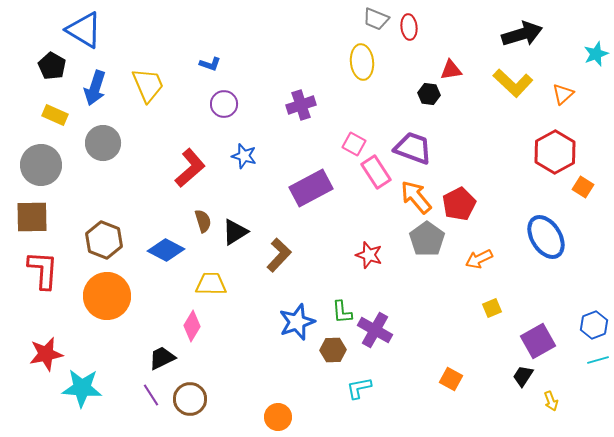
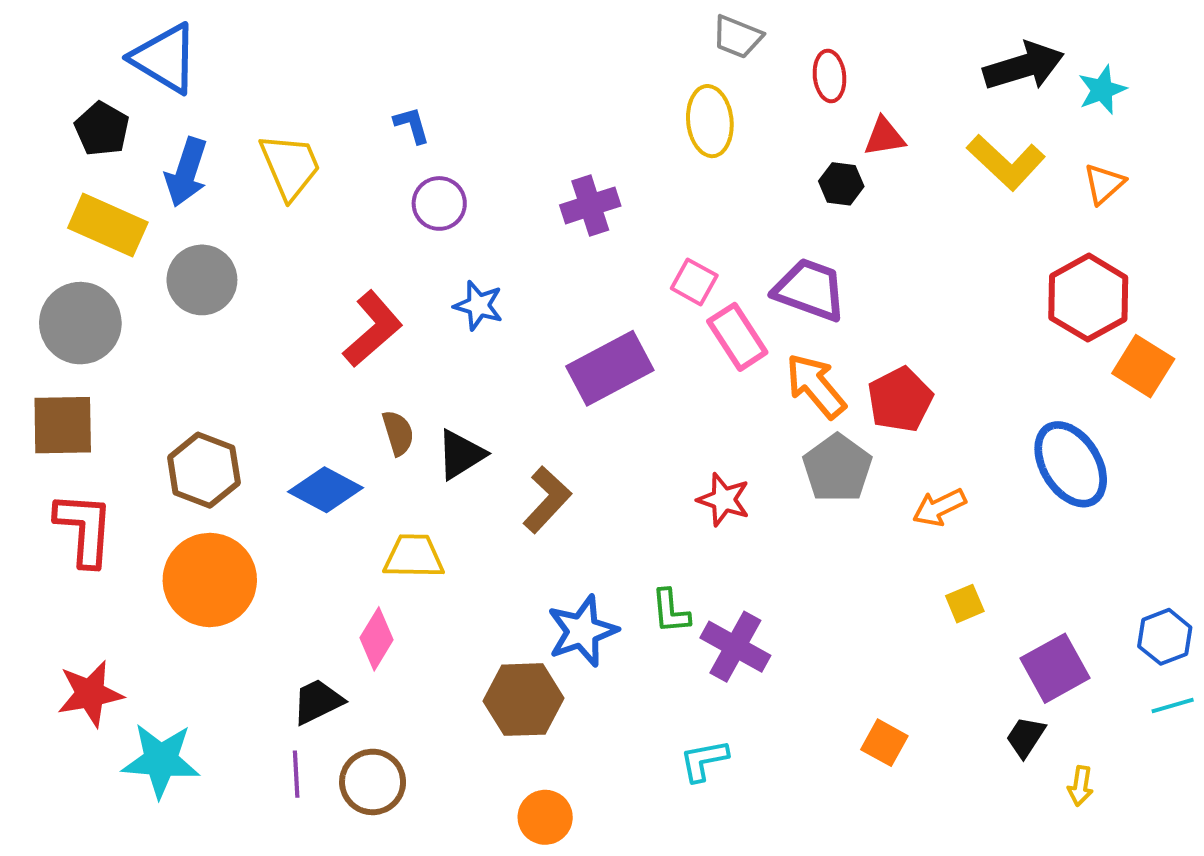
red ellipse: (409, 27) -> (829, 76), moved
cyan star: (596, 54) -> (1102, 90), moved
blue L-shape: (210, 64) -> (412, 125), turned -125
yellow rectangle: (55, 115) -> (108, 225), size x1.5
orange square: (583, 187) -> (1143, 366), size x1.4
brown hexagon: (333, 350) -> (524, 700), moved, size x1.5
purple line: (151, 395) -> (296, 774), turned 30
yellow arrow: (551, 401) -> (1080, 786), turned 30

